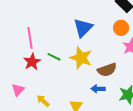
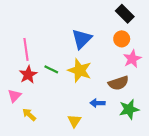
brown semicircle: (107, 70) -> (119, 83), moved
pink triangle: (18, 90) -> (14, 96), moved
yellow arrow: (43, 101) -> (29, 115), moved

